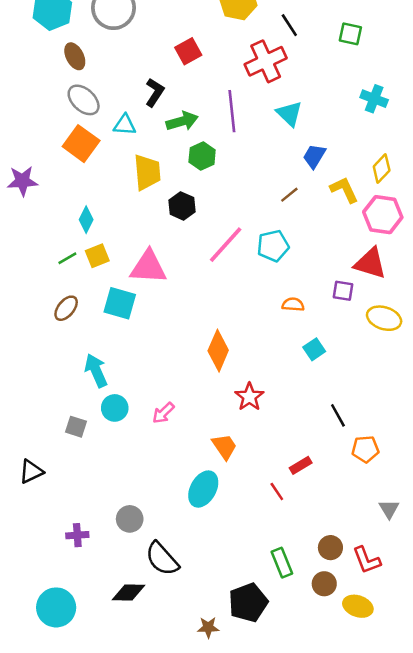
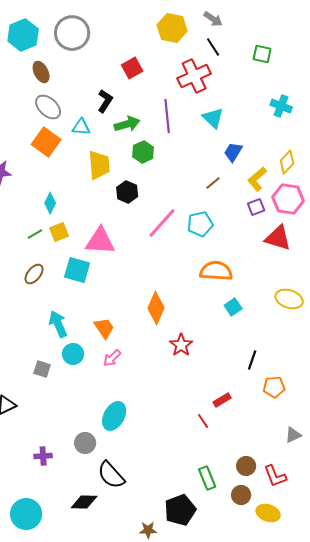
yellow L-shape: (344, 190) -> (257, 179), turned -105
purple square: (343, 291) -> (256, 207), moved, turned -30
orange semicircle: (293, 304) -> (216, 271), size x1.8
yellow ellipse: (384, 318) -> (289, 299), moved
black line: (338, 415) -> (252, 360), turned 48
orange trapezoid: (224, 447) -> (104, 328), moved
cyan ellipse: (203, 489) -> (114, 416), moved
gray triangle: (389, 509) -> (293, 435), turned 36

